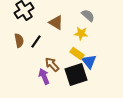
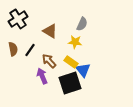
gray semicircle: (88, 15) -> (82, 24), turned 72
brown arrow: (52, 64) -> (49, 61), moved
purple arrow: (44, 76) -> (42, 76), moved

